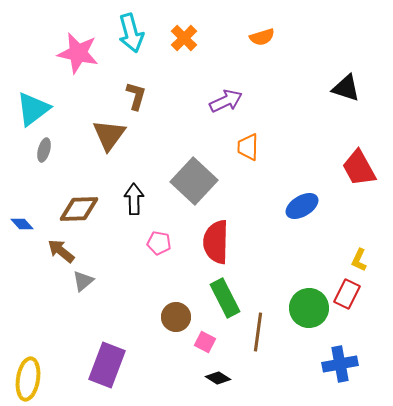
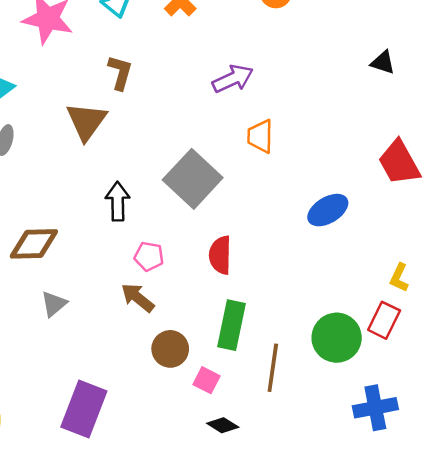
black triangle: (346, 88) -> (383, 62), size x0.7
brown diamond: (79, 209) -> (34, 244), moved
red semicircle: (216, 242) -> (220, 255), size x0.7
brown arrow: (61, 251) -> (138, 298), moved
green rectangle: (225, 298) -> (231, 325), turned 39

